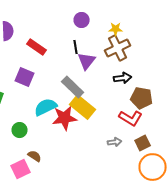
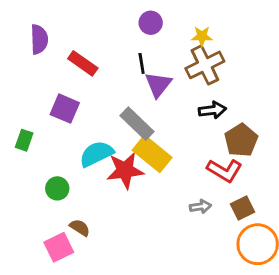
brown pentagon: (142, 98) -> (241, 140), turned 30

